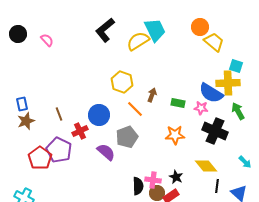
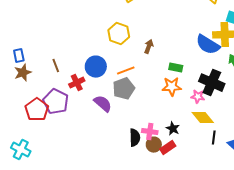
green rectangle: (178, 103) -> (176, 68), moved
pink star: (201, 108) -> (198, 97), moved
orange line: (135, 109) -> (126, 71), moved, turned -66

